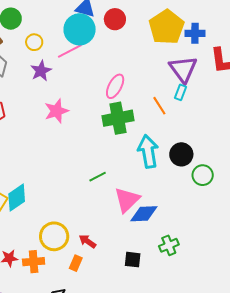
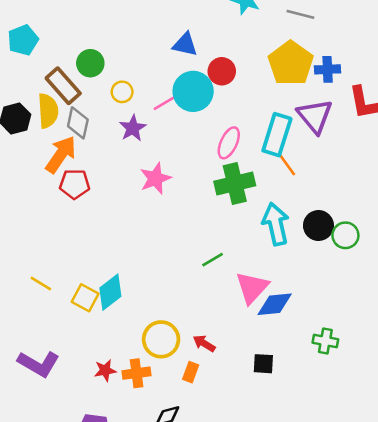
red circle: (115, 19) -> (222, 71), moved
cyan circle: (80, 29) -> (193, 91), moved
cyan rectangle: (181, 92) -> (277, 135), moved, size x2.0
green circle: (203, 175) -> (345, 235), moved
green cross: (169, 245) -> (325, 341), moved, turned 36

